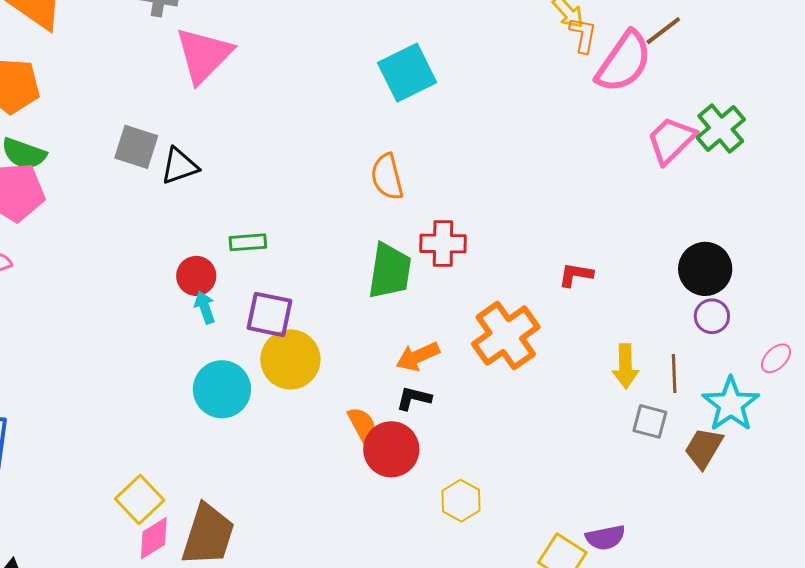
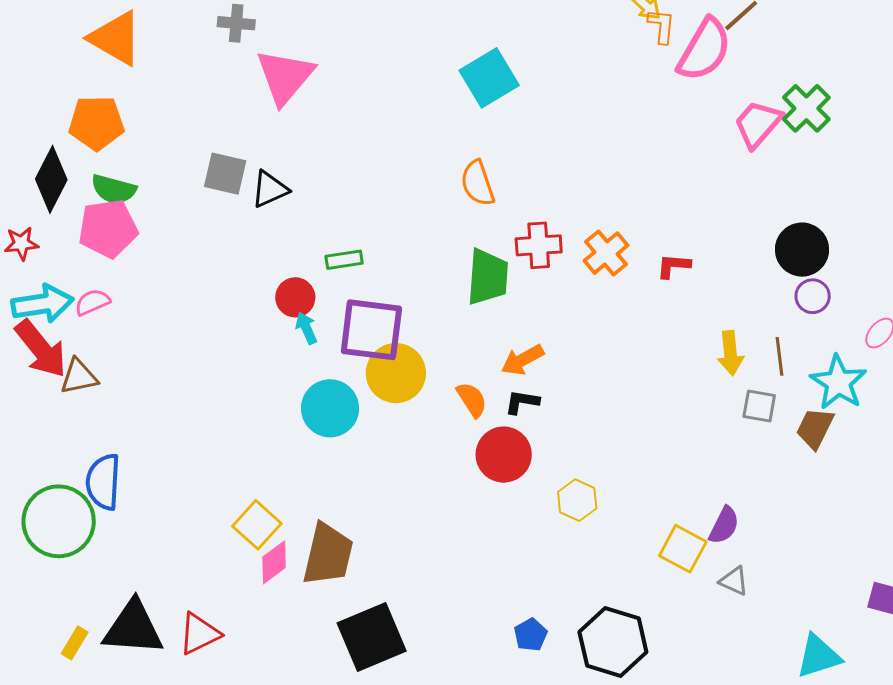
purple square: (270, 314) -> (371, 330), size x1.4
orange cross: (506, 336) -> (606, 253), moved, size x0.7
orange semicircle: (362, 425) -> (472, 400), moved
purple semicircle: (605, 537) -> (724, 525), turned -48

